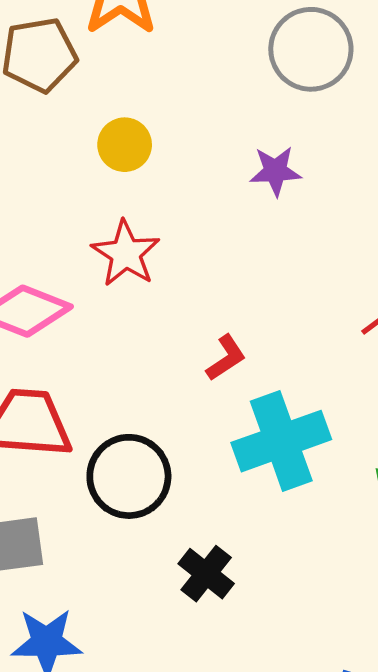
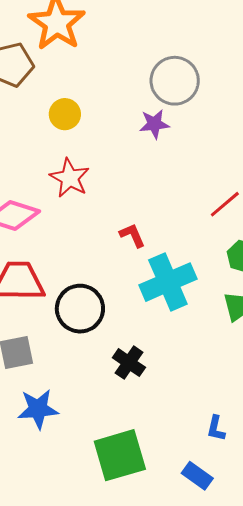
gray circle: (311, 49) -> (175, 81), moved
red L-shape: (226, 358) -> (132, 235), turned -76

